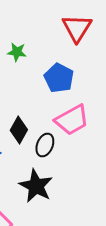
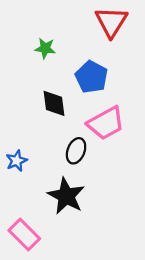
black diamond: (19, 130) -> (54, 103), moved, turned -36

